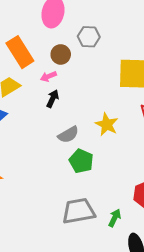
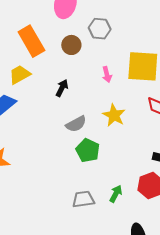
pink arrow: (48, 76) -> (107, 74), moved, turned -84
gray trapezoid: (79, 211) -> (83, 199), size x0.7
green arrow: (115, 218) -> (116, 194), moved

